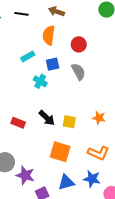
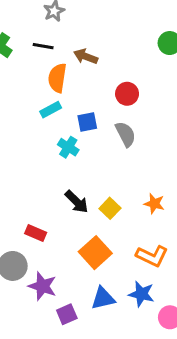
brown arrow: (56, 11) -> (86, 56), moved
orange semicircle: (49, 35) -> (57, 78), moved
yellow square: (69, 122) -> (110, 208), turned 32
red rectangle: (18, 123) -> (36, 233), moved
orange square: (60, 152) -> (95, 253), turned 30

